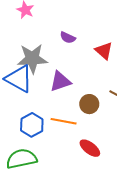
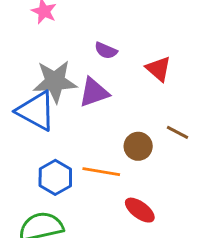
purple triangle: (60, 81) -> (94, 92), moved

